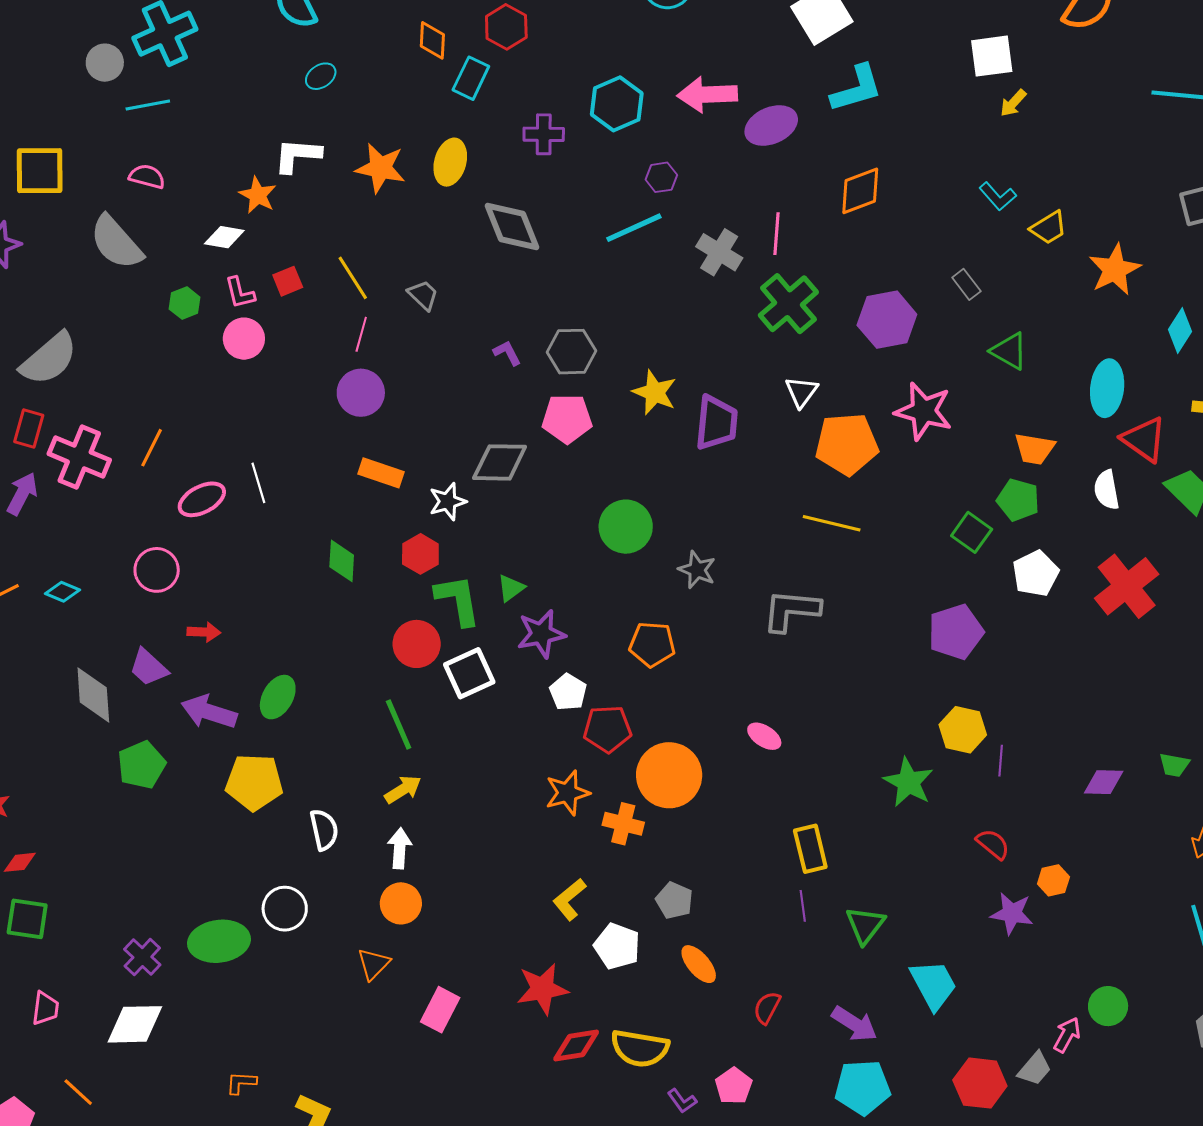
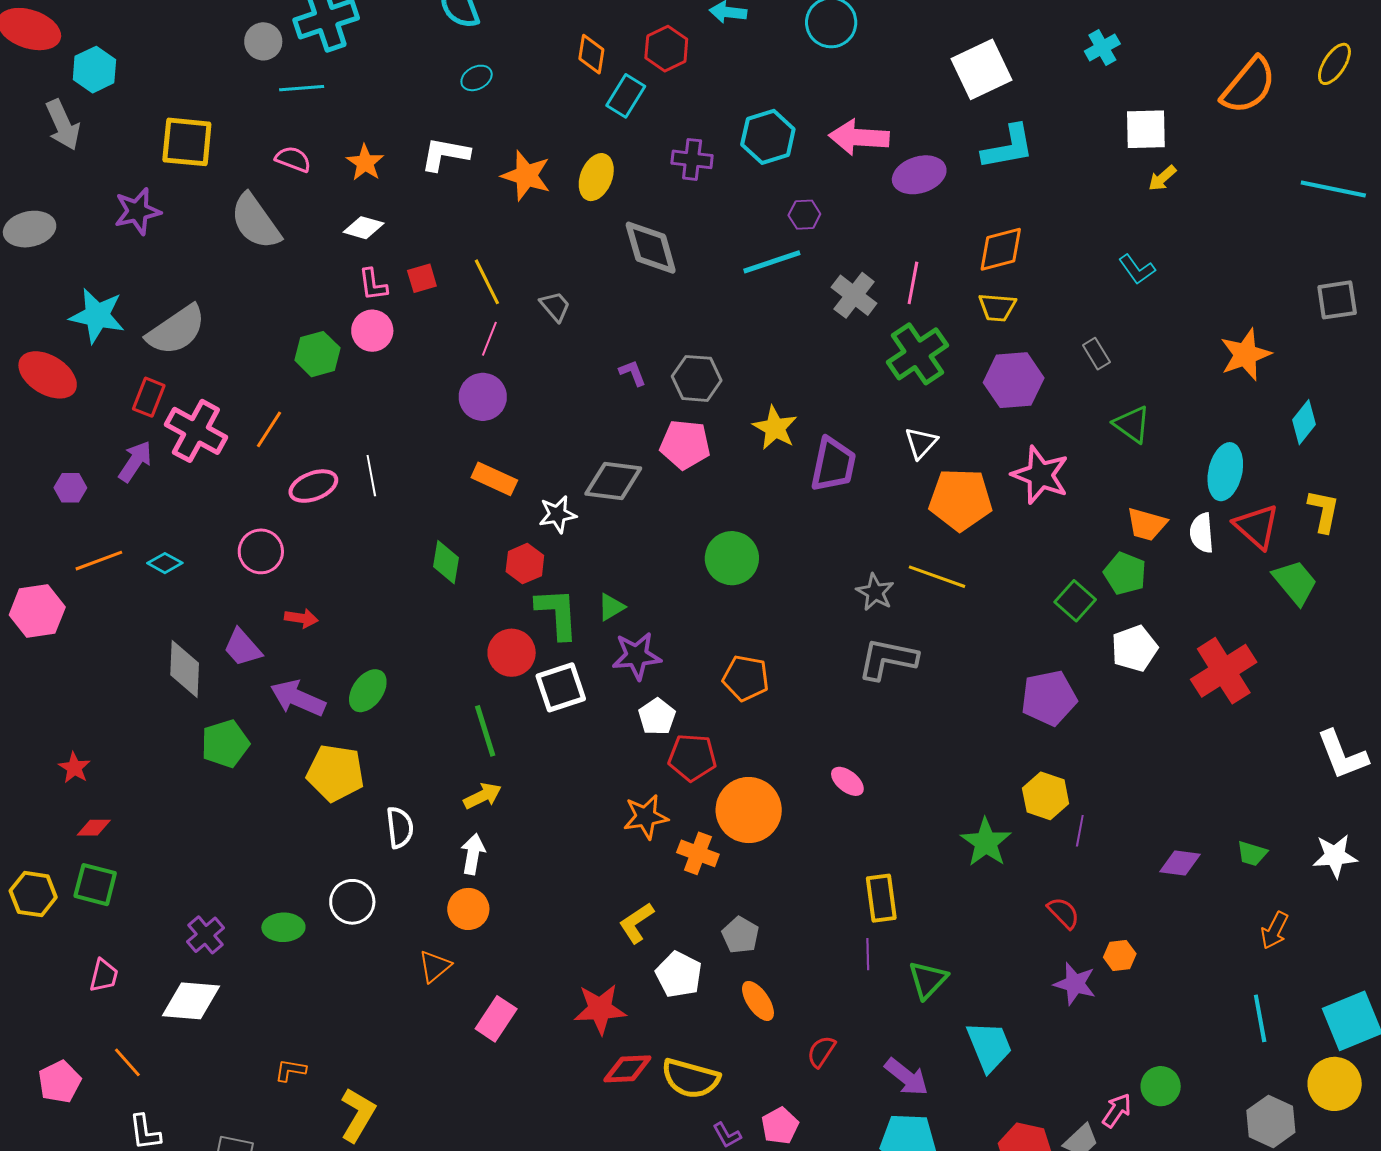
orange star: (258, 195) -> (365, 163), moved
yellow trapezoid: (1049, 228) -> (997, 307), moved, turned 30
green hexagon: (185, 303) -> (317, 354), moved, size x1.4
white semicircle: (1107, 490) -> (1202, 533), moved
gray star: (697, 570) -> (875, 592), moved
green ellipse: (219, 941) -> (283, 927), size x0.7

